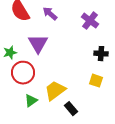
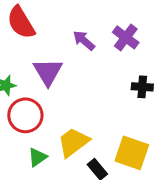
purple arrow: (50, 14) -> (84, 40), moved
yellow square: (96, 81) -> (132, 153), moved, size x1.6

